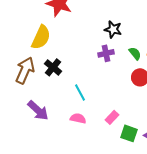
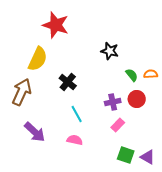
purple cross: (106, 53) -> (113, 102), moved
black cross: (53, 67) -> (68, 82), moved
pink rectangle: (112, 117) -> (118, 125), moved

